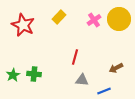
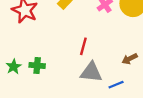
gray triangle: (82, 80) -> (91, 72), size x1.5

